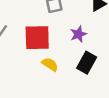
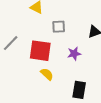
black rectangle: (87, 63) -> (79, 90), moved, turned -30

